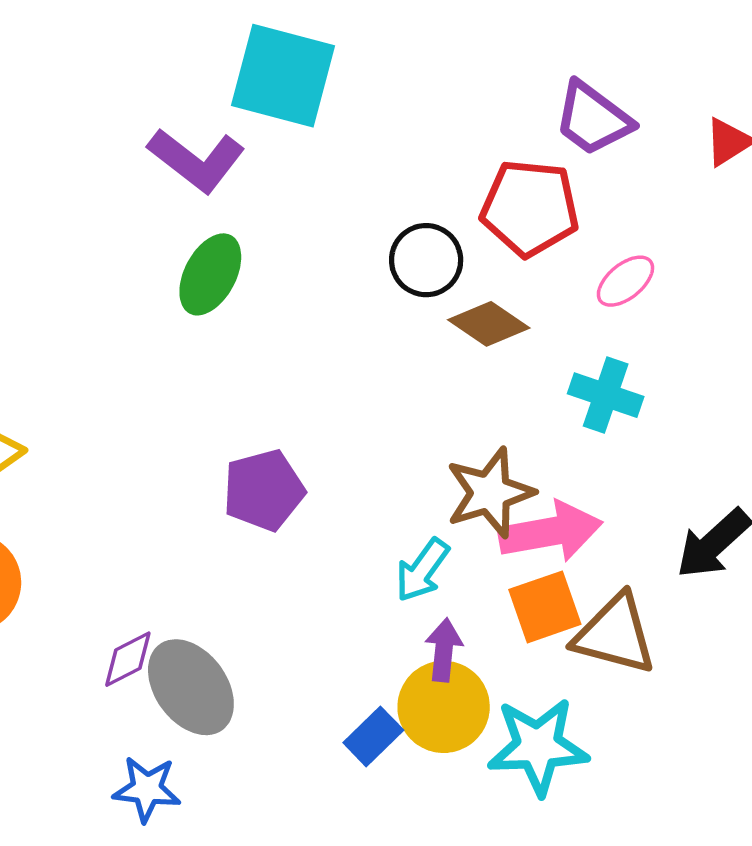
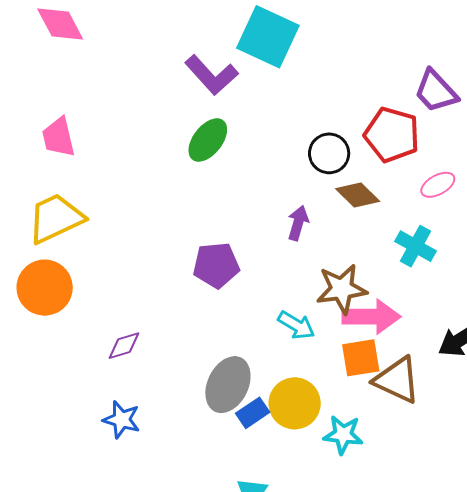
cyan arrow: (422, 570) -> (296, 325), turned -105
purple arrow: (444, 650) -> (298, 223), moved
gray ellipse: (191, 687) -> (228, 385), moved, turned 52
cyan star: (538, 746) -> (343, 435), size x0.7

